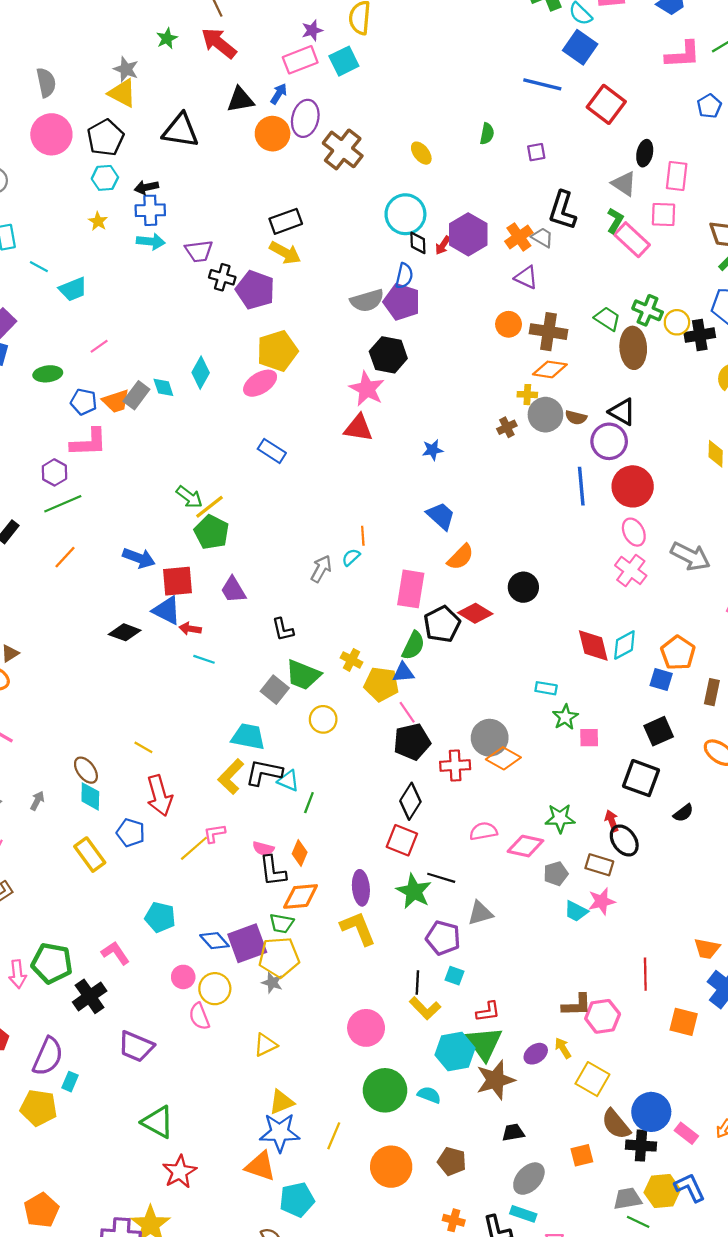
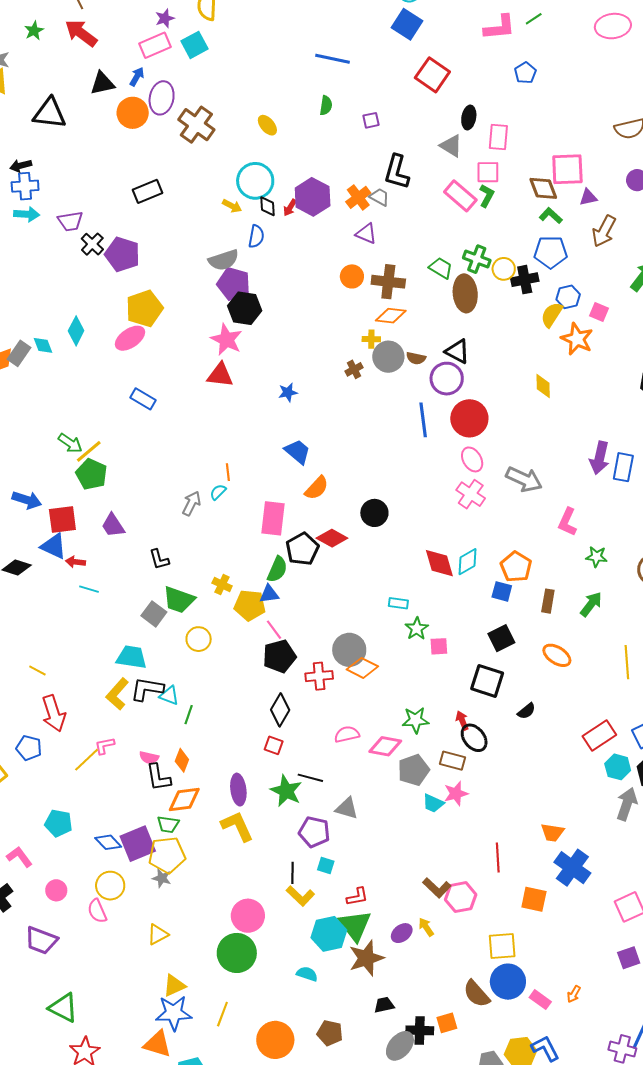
blue line: (542, 84) -> (333, 59), moved
green L-shape: (615, 221) -> (487, 196), moved
yellow arrow: (285, 253) -> (232, 206), moved, size x0.7
black cross: (222, 277) -> (92, 244), turned 30
purple pentagon: (402, 302) -> (234, 284), moved
red square: (402, 840) -> (274, 745), size x0.7
gray pentagon: (556, 874) -> (414, 770), size x1.4
gray triangle: (480, 913) -> (347, 808), turned 35
pink circle: (183, 977) -> (56, 890), moved
brown L-shape: (577, 1005) -> (437, 888), turned 48
yellow square: (592, 1079) -> (502, 946), moved, turned -32
green circle: (385, 1090) -> (237, 953), moved
black cross: (641, 1146) -> (420, 1030), moved

